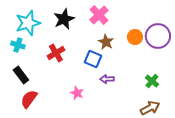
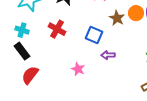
brown star: (106, 42) -> (117, 18), moved
cyan cross: (18, 45) -> (22, 30), moved
red cross: (56, 53) -> (57, 29), turned -30

